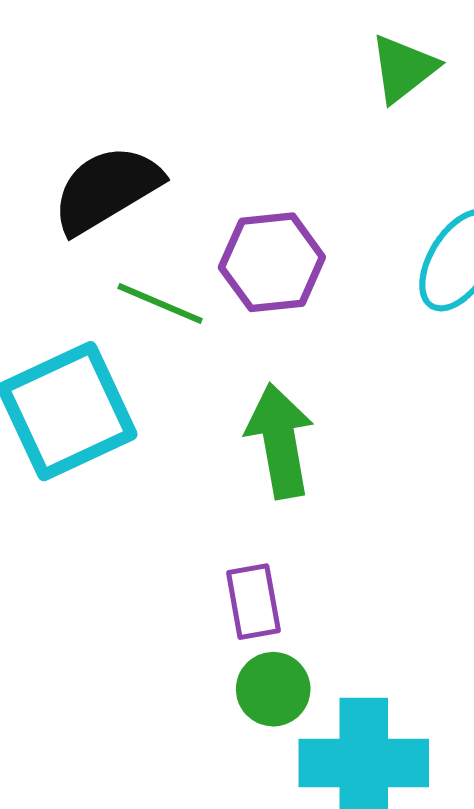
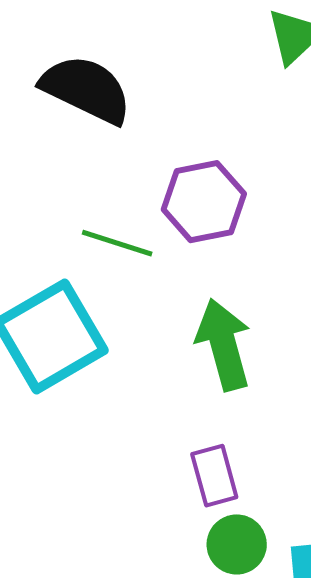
black semicircle: (107, 189) -> (86, 89), moved, turned 62

